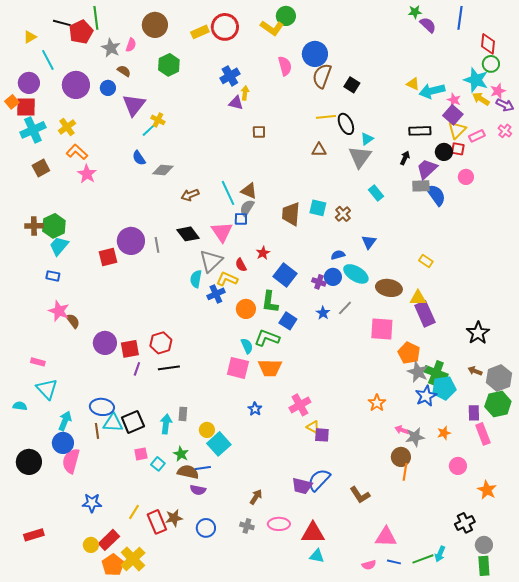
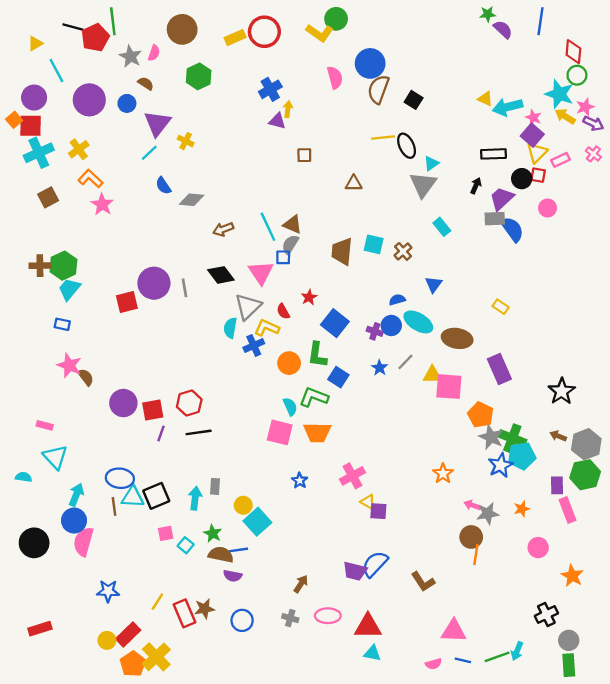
cyan line: (149, 130) -> (149, 153), moved
brown triangle: (319, 150) -> (354, 183), moved
yellow triangle: (418, 298) -> (432, 375), moved

